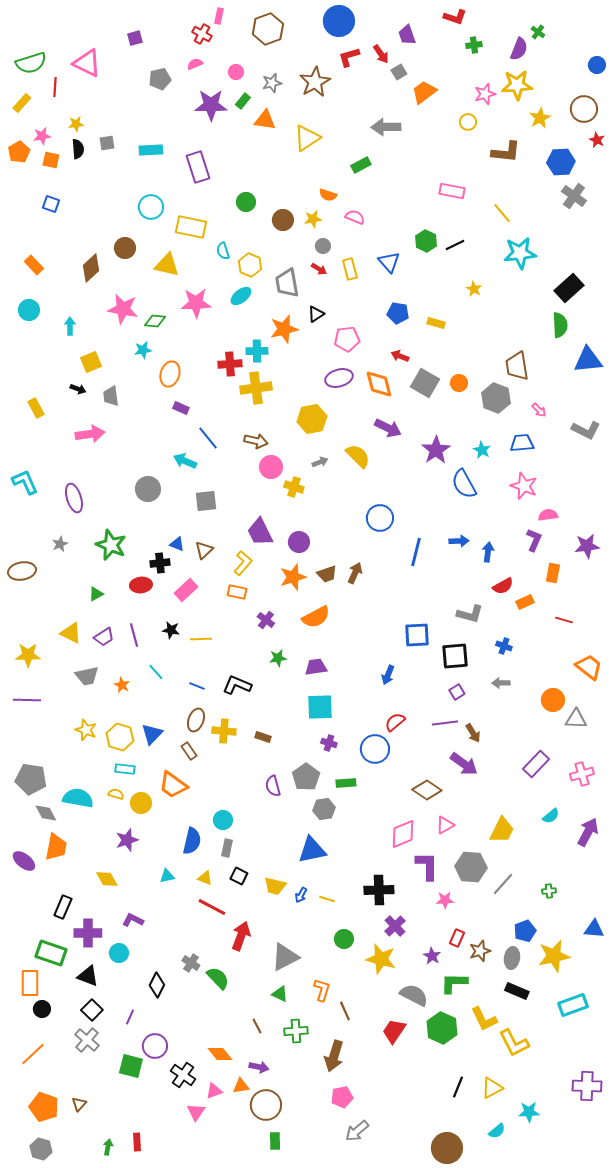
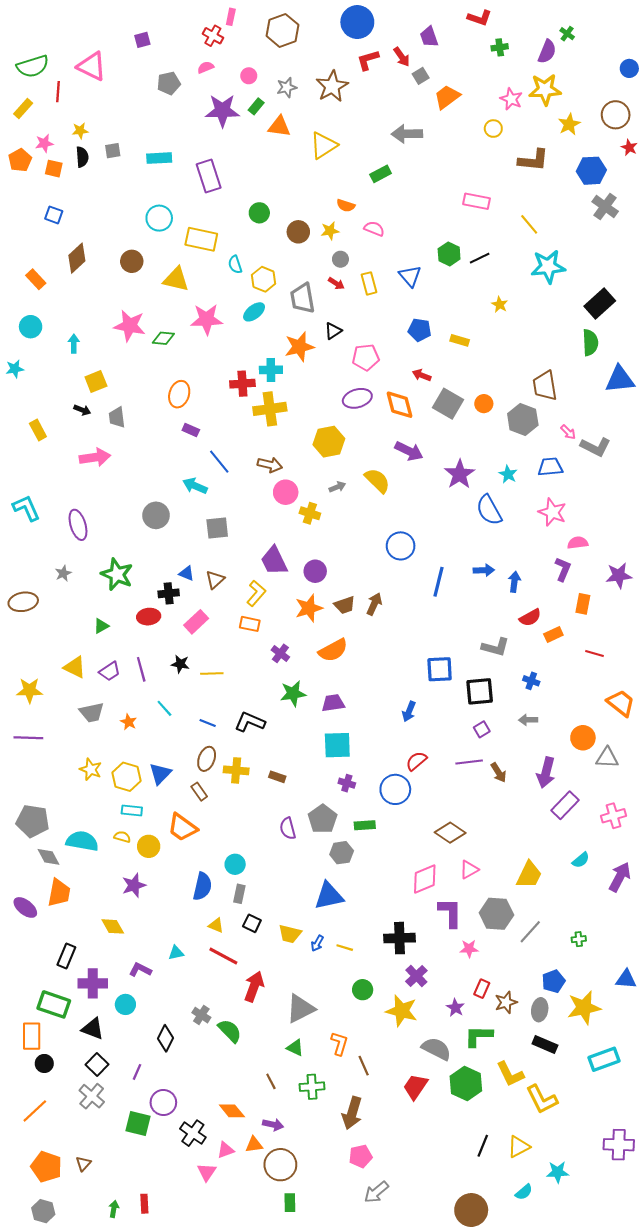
pink star: (485, 94) -> (511, 99), turned -30
brown diamond: (91, 268) -> (77, 258), moved
cyan star: (143, 350) -> (15, 369), moved
gray L-shape: (586, 430) -> (596, 447), moved
green star: (278, 658) -> (293, 694), size x1.4
purple arrow: (464, 764) -> (546, 773), moved, turned 68
cyan triangle: (167, 876) -> (176, 953), moved

